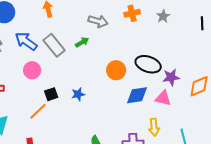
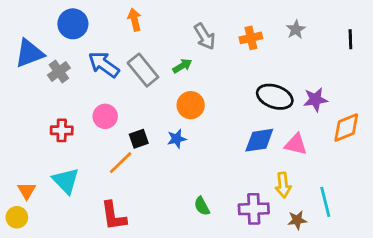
orange cross: (132, 13) -> (251, 38), moved
gray arrow: (98, 21) -> (205, 36), turned 42
pink circle: (32, 70) -> (105, 116), moved
orange circle: (116, 70) -> (191, 105), moved
purple star: (171, 77) -> (315, 100), moved

